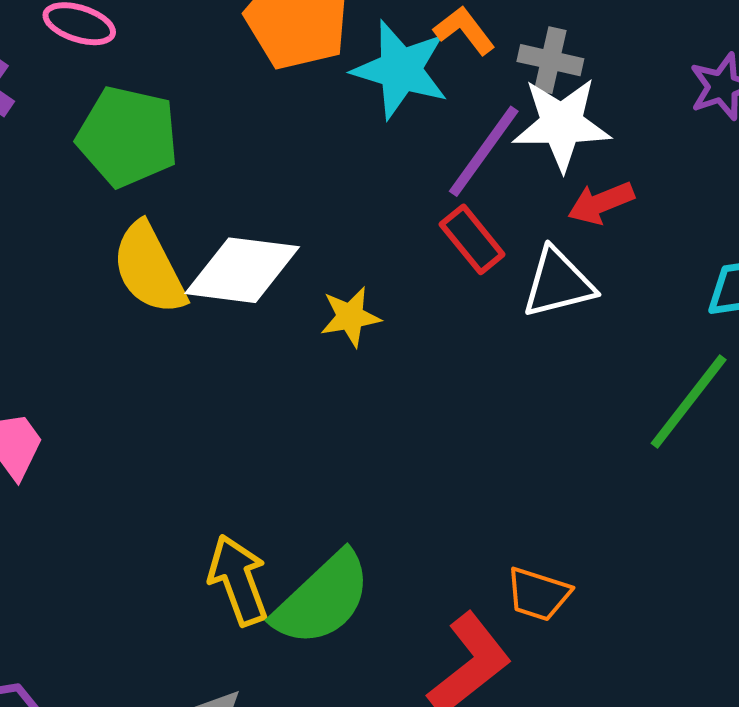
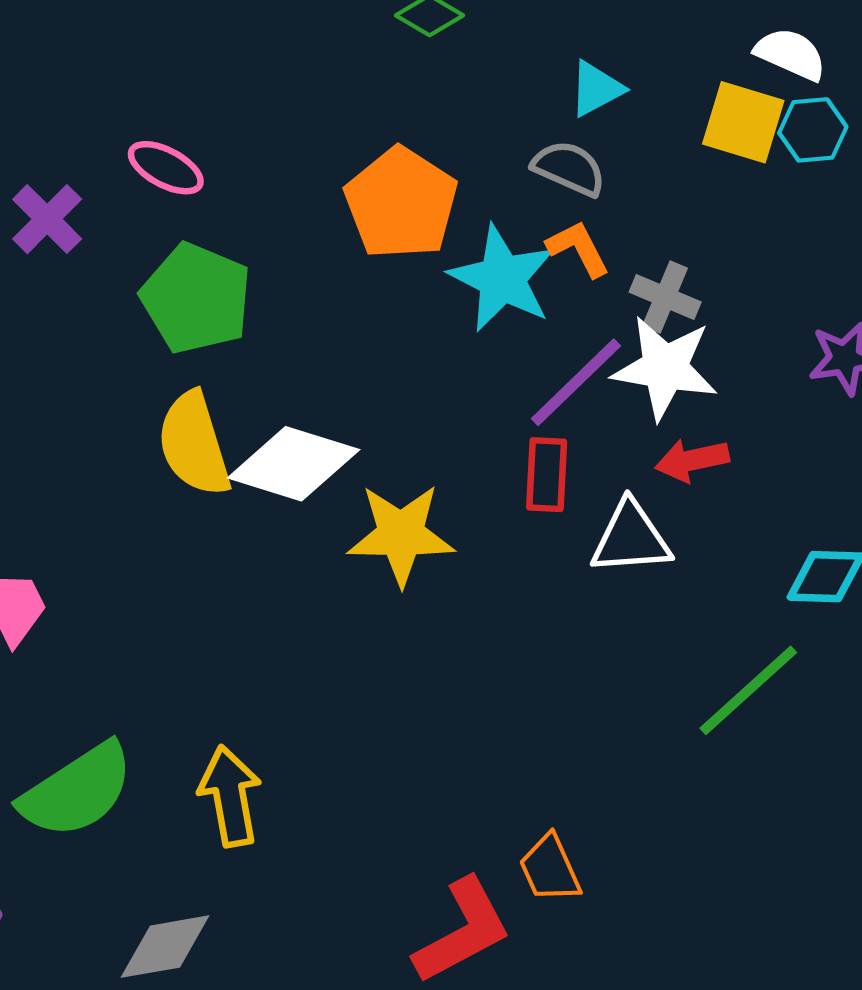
red rectangle: (472, 239) -> (547, 475), turned 32
yellow star: (350, 317) -> (401, 535), size x1.6
orange trapezoid: (538, 594) -> (550, 869), turned 38
green semicircle: (322, 599) -> (77, 790), moved

